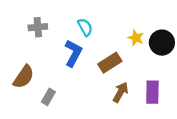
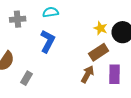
cyan semicircle: (85, 27) -> (51, 12), moved, turned -70
brown rectangle: (110, 63) -> (99, 52), moved

